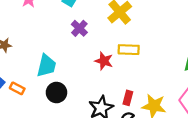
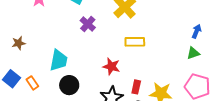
red star: (104, 61) -> (111, 66), moved
orange rectangle: (17, 88) -> (32, 83), turned 32

